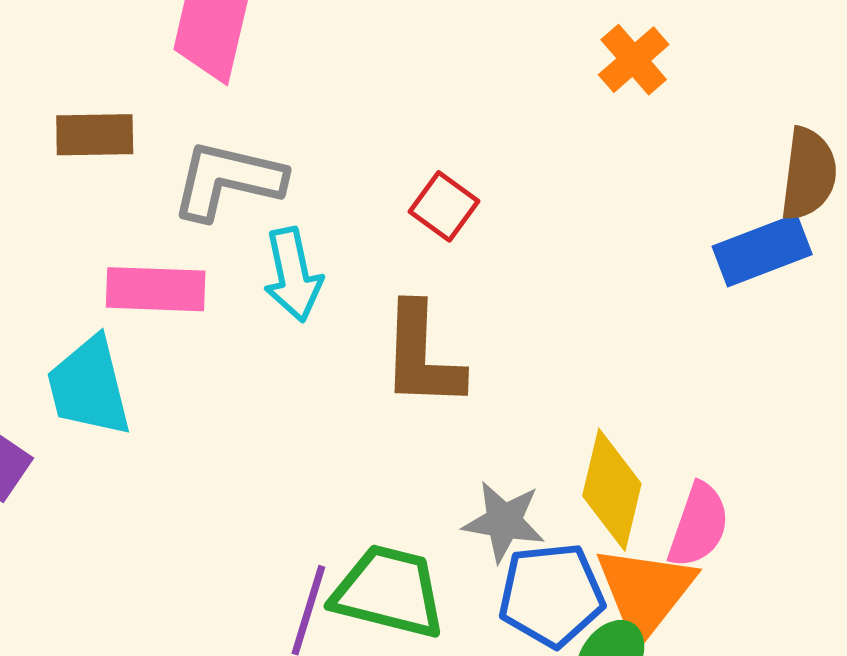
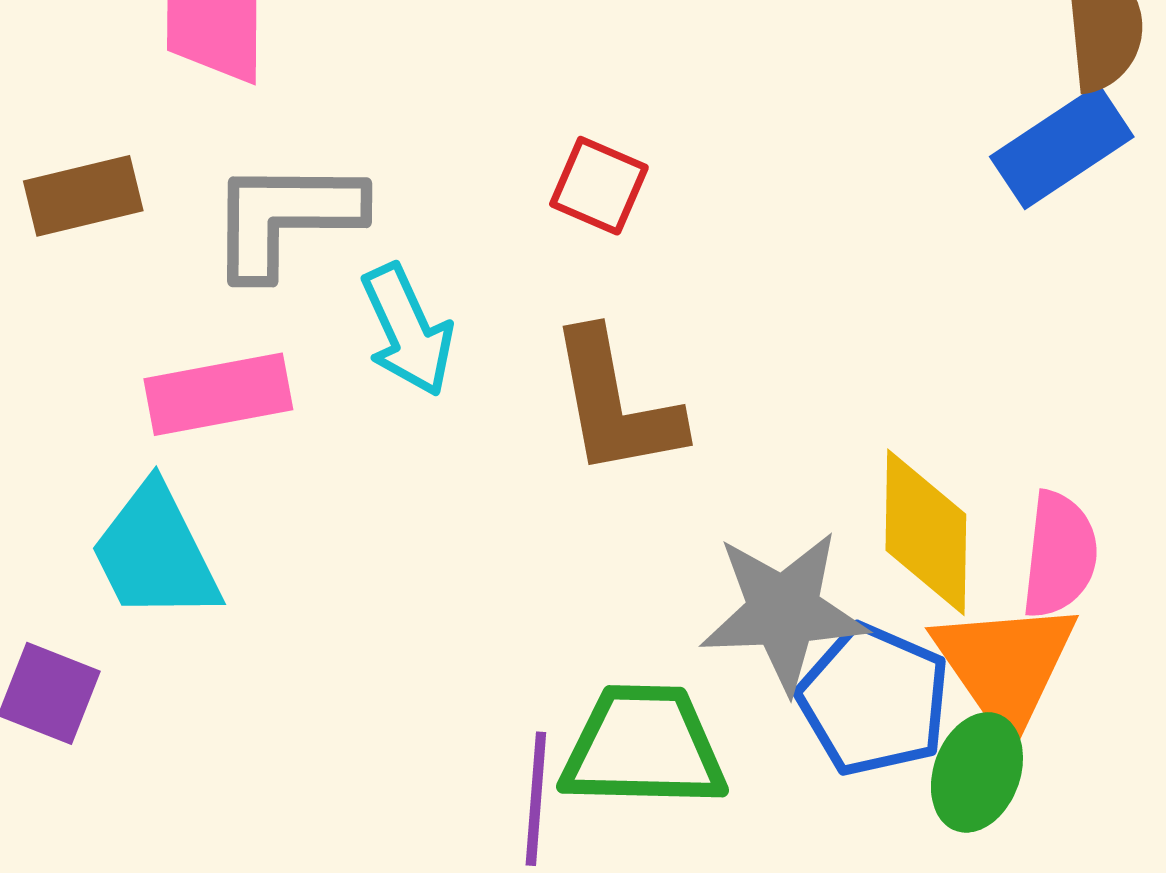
gray star: (504, 521) -> (784, 611), size x1.4
blue pentagon: (551, 595) -> (874, 700), turned -30

